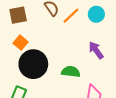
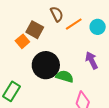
brown square: (18, 15) -> (35, 30), moved, turned 30
black circle: (33, 64) -> (46, 65), moved

